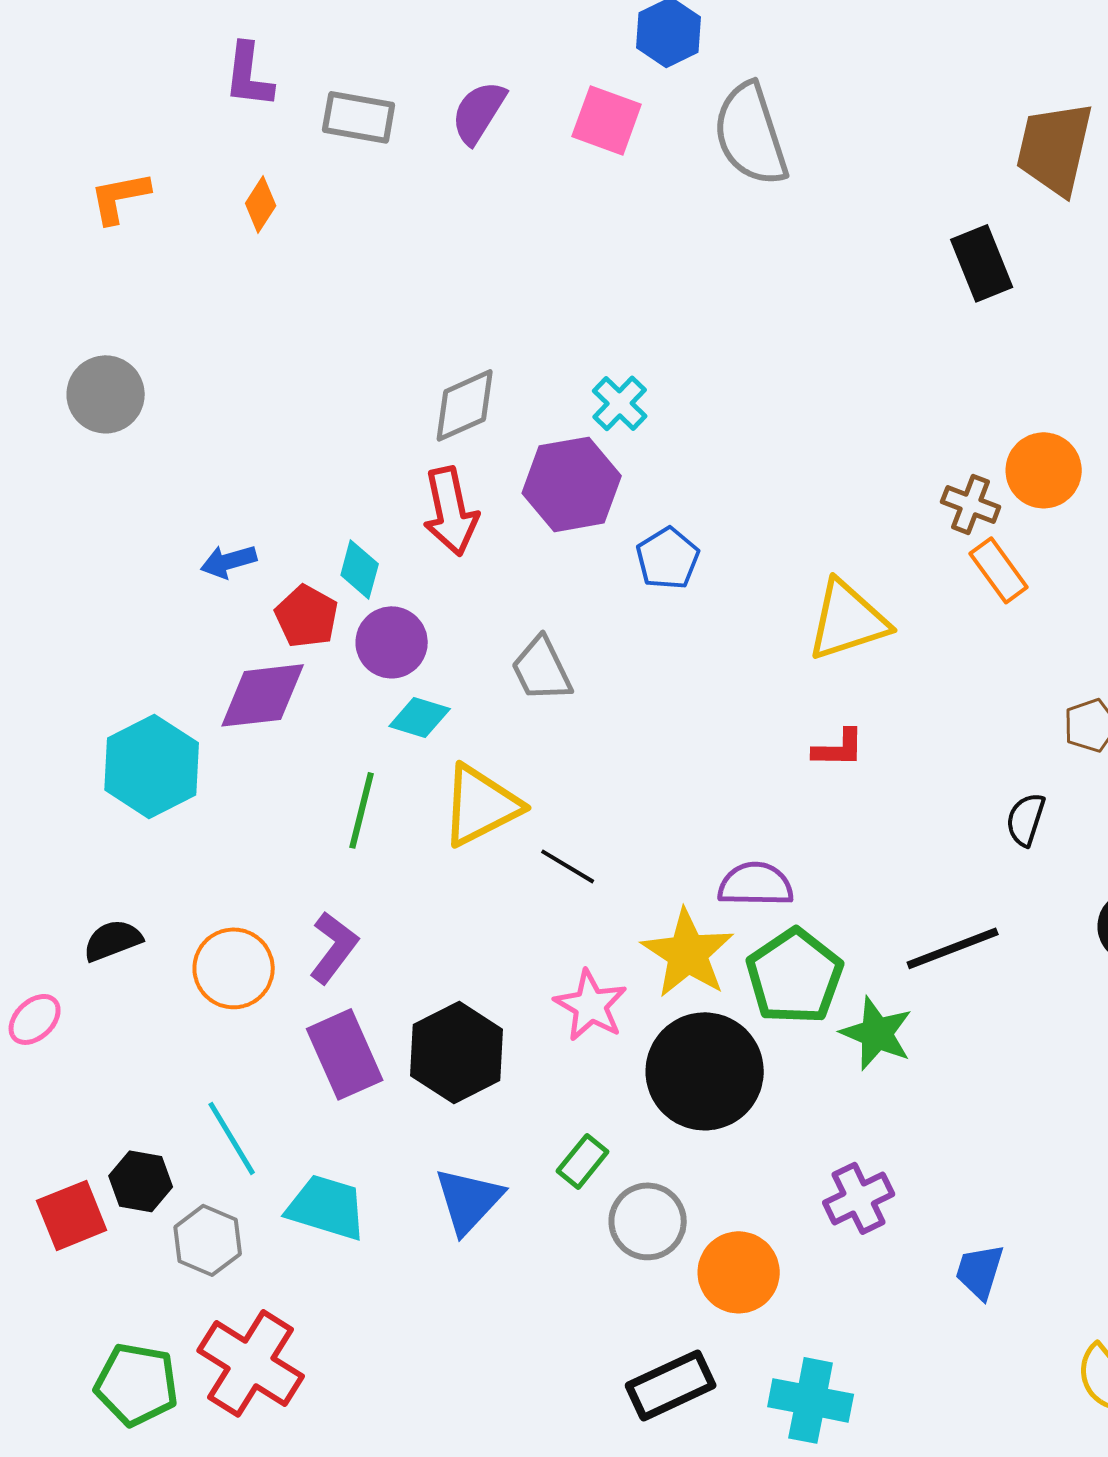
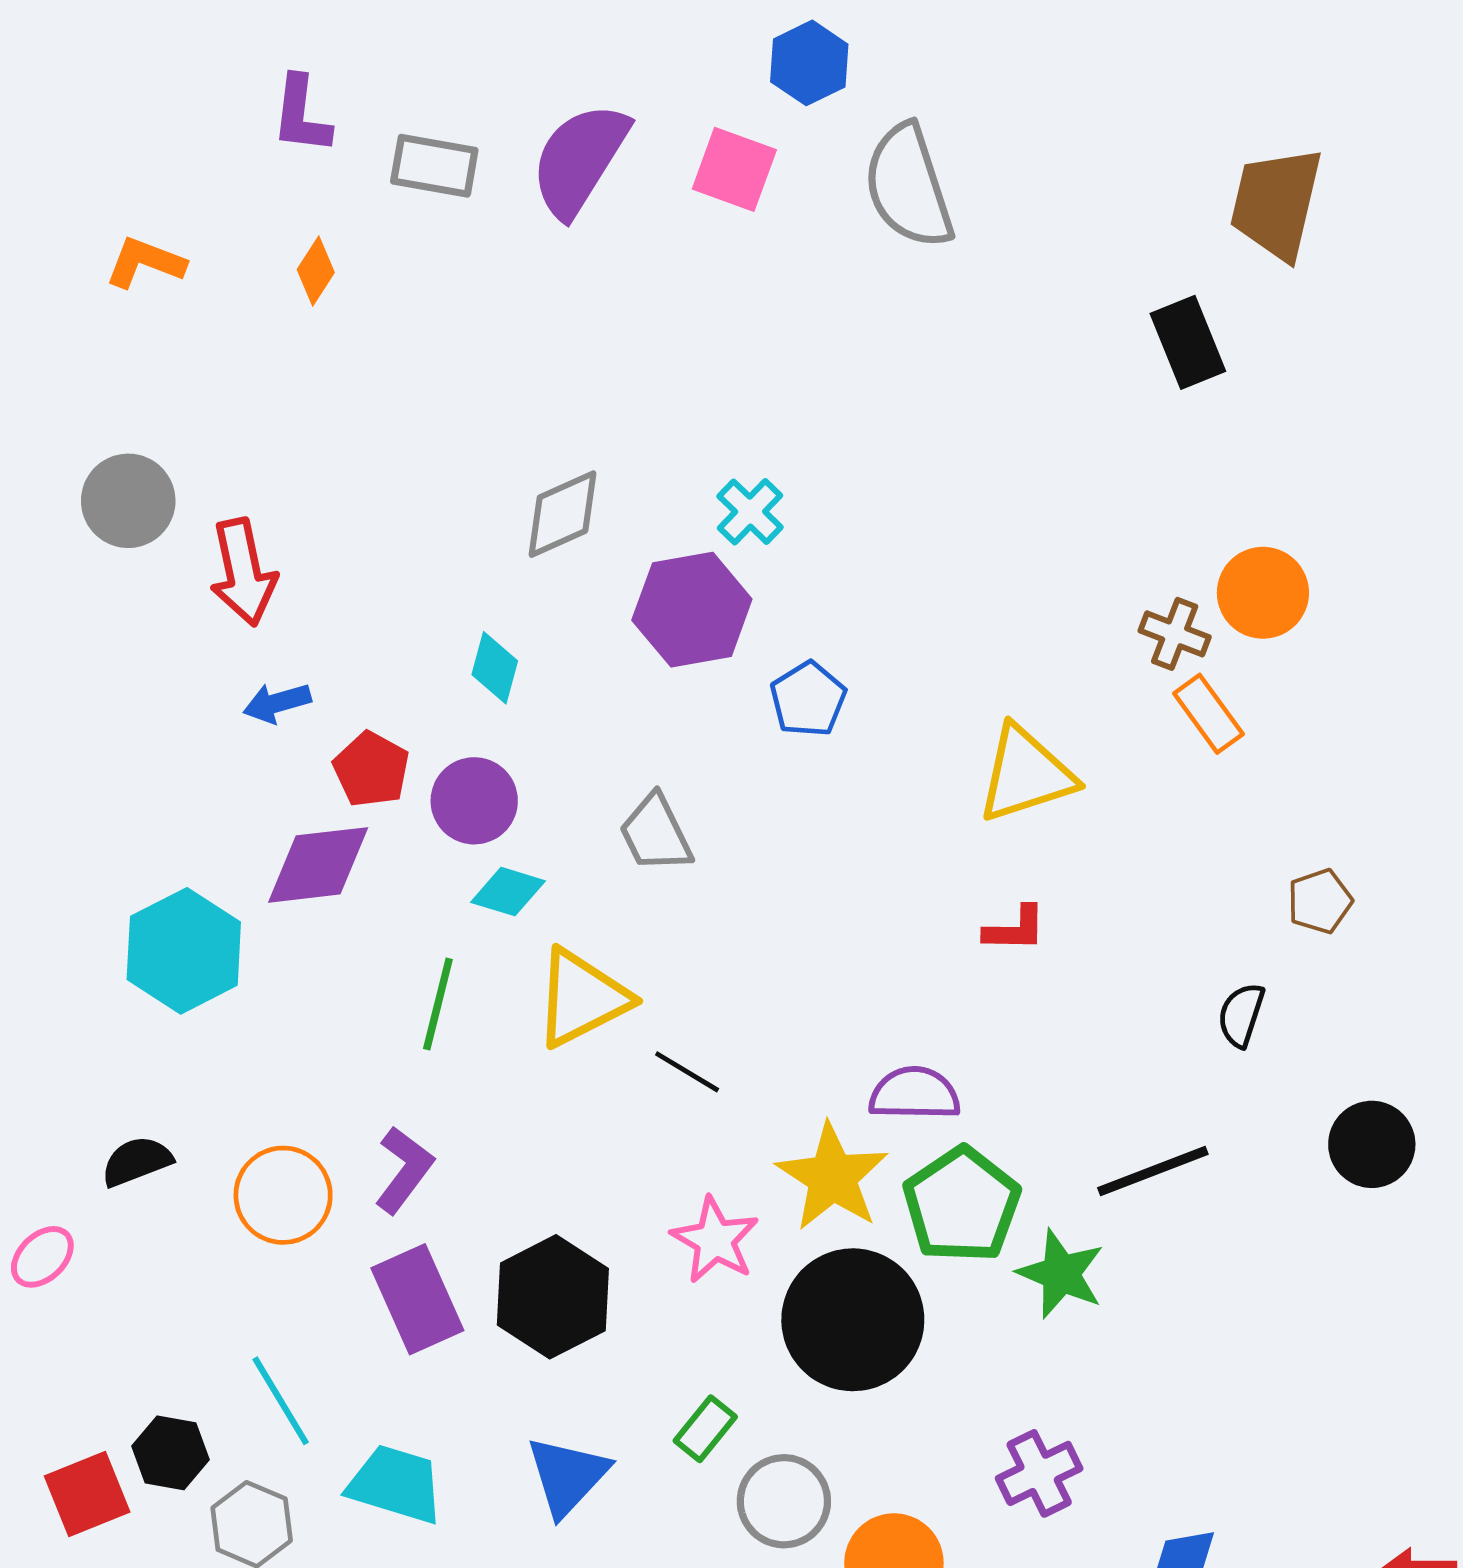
purple semicircle: (479, 112) -> (579, 160), size x1.5
orange L-shape: (120, 197) -> (145, 263), turned 32
red arrow: (451, 511) -> (243, 572), moved
cyan diamond: (360, 569) -> (495, 668), moved

